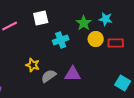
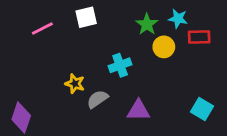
cyan cross: (61, 40) -> (120, 65), moved
red rectangle: (116, 43) -> (199, 37), moved
purple triangle: (73, 74) -> (138, 110), moved

